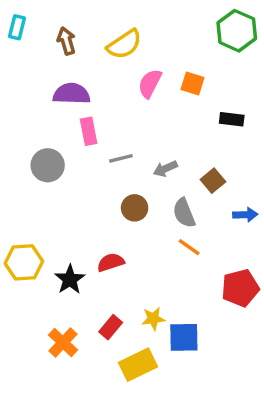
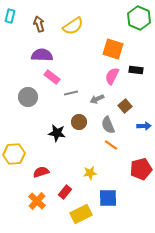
pink semicircle: (150, 83) -> (112, 76), moved
orange square: (192, 83) -> (113, 49), size x1.5
pink rectangle: (89, 131) -> (52, 77), turned -42
red semicircle: (111, 262) -> (41, 172), moved
black star: (70, 279) -> (57, 133), moved, turned -30
yellow star: (153, 319) -> (90, 173), moved

